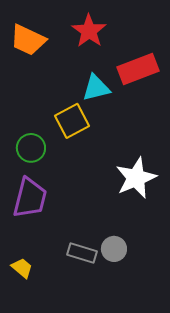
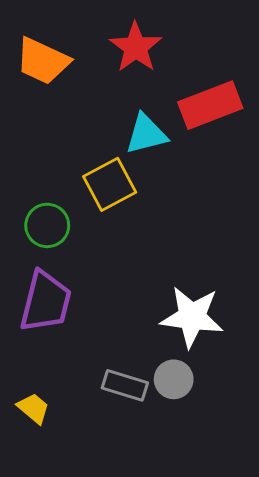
white star: (136, 178) -> (192, 317), moved, turned 30

